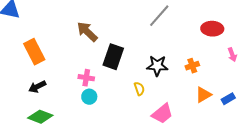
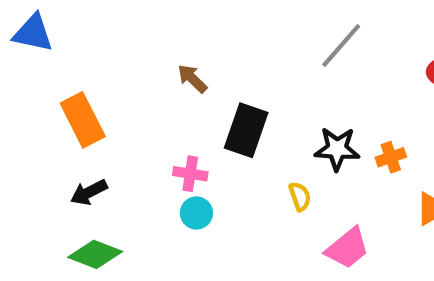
brown arrow: (87, 32) -> (192, 79), size x0.7
orange cross: (192, 66) -> (391, 157), moved

